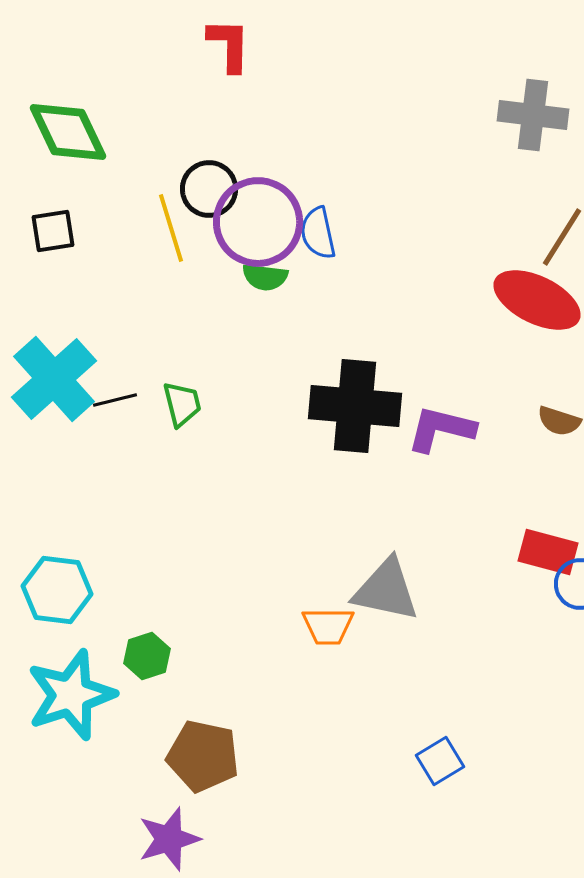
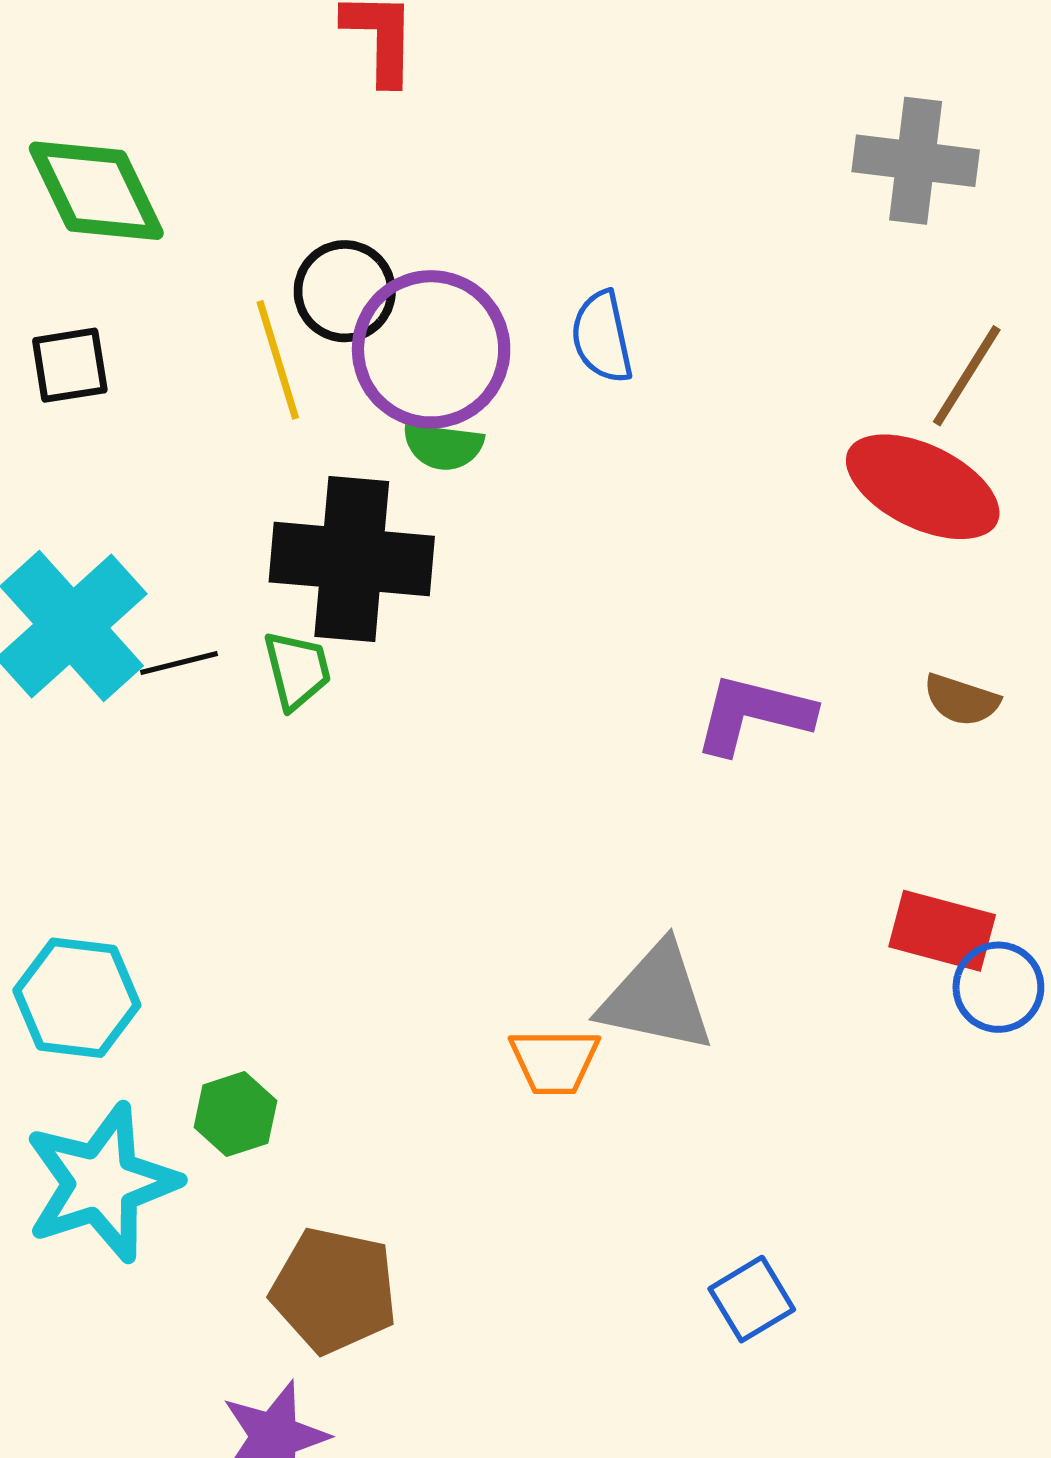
blue semicircle: (318, 233) -> (602, 337), moved
black cross: (355, 406) -> (352, 559), moved

